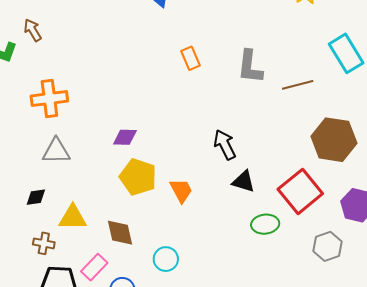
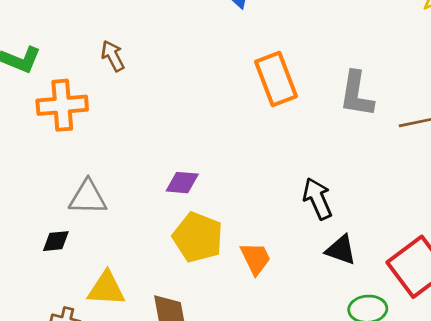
brown arrow: (33, 30) -> (113, 56), moved
orange rectangle: (190, 58) -> (276, 79), size x1.6
orange cross: (49, 99) -> (62, 105), moved
black diamond: (36, 197) -> (56, 241), moved

